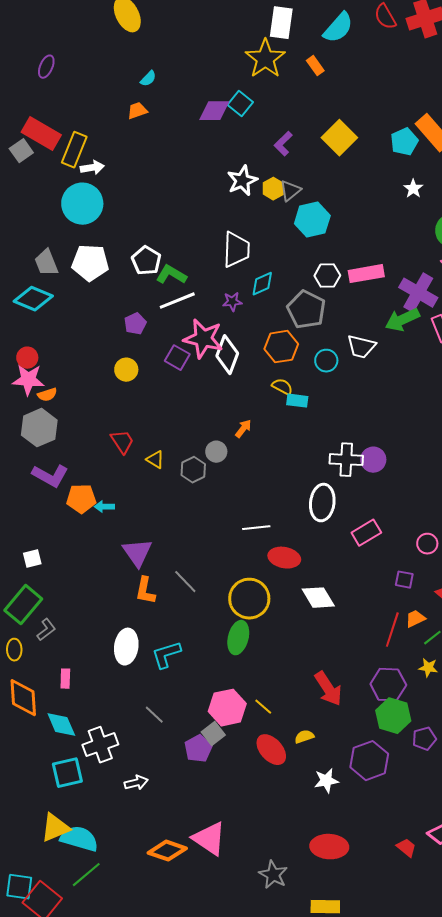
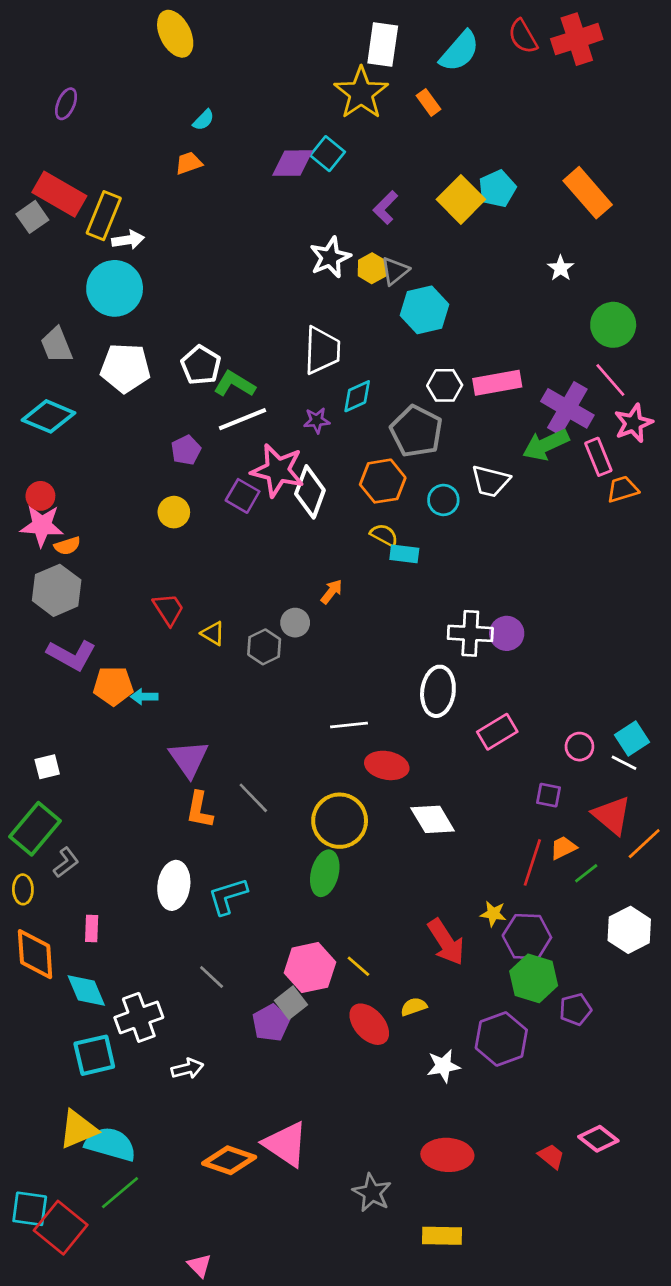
cyan pentagon: (404, 142) -> (497, 189), moved
gray trapezoid: (46, 263) -> (57, 345), moved
yellow star: (428, 668) -> (493, 914), moved

